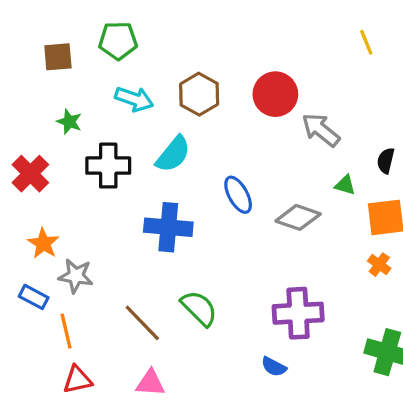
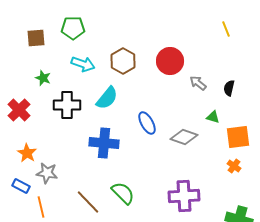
gray arrow: (321, 130) -> (198, 83), size x0.7
black semicircle: (386, 161) -> (229, 88), moved

